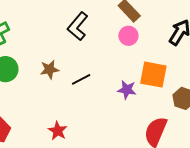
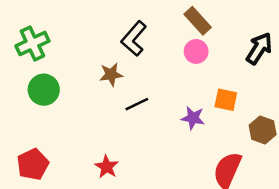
brown star: (49, 69) -> (111, 74), moved
orange square: (153, 75) -> (226, 100), size x0.7

